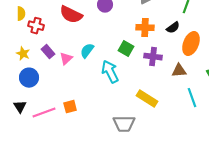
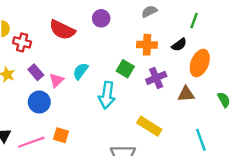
purple cross: (153, 57) -> (156, 78), turned -30
cyan arrow: (110, 72) -> (107, 95), turned -145
blue circle: (29, 78) -> (39, 102), moved
cyan line: (192, 98) -> (201, 140), moved
orange square: (70, 107) -> (61, 135), turned 32

